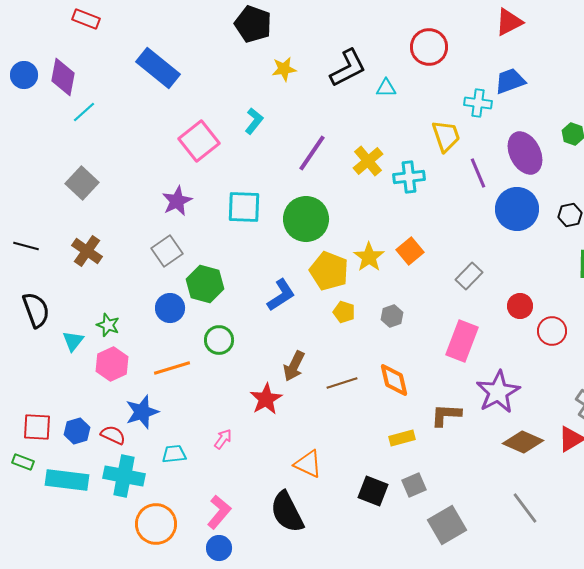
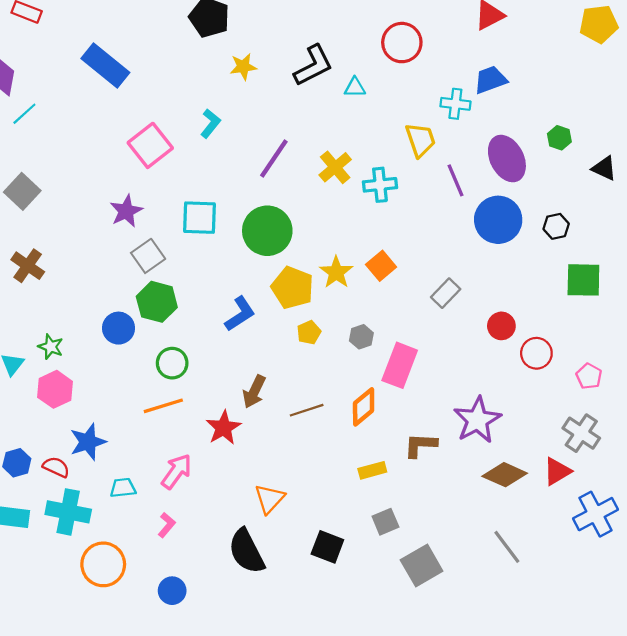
gray square: (167, 251) -> (148, 256), moved
yellow pentagon: (344, 312) -> (309, 332), turned 30
pink rectangle: (462, 341) -> (400, 365), moved
orange line: (172, 368) -> (163, 406), moved
orange diamond: (394, 380) -> (364, 407), turned 63
pink arrow: (223, 439) -> (176, 471), size x1.6
orange triangle: (308, 464) -> (269, 499), turned 48
black square: (373, 491) -> (327, 547), moved
pink L-shape: (219, 512) -> (167, 525), moved, size x0.7

